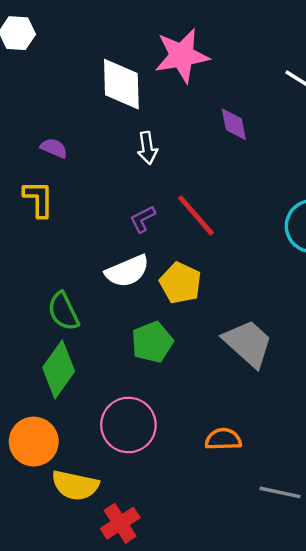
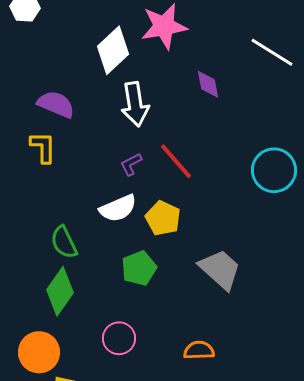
white diamond: (121, 84) -> (113, 50), turned 48
purple semicircle: (54, 148) -> (56, 104), size x1.6
white arrow: (147, 148) -> (135, 104), size x1.6
pink circle: (128, 425) -> (119, 338), size x0.7

